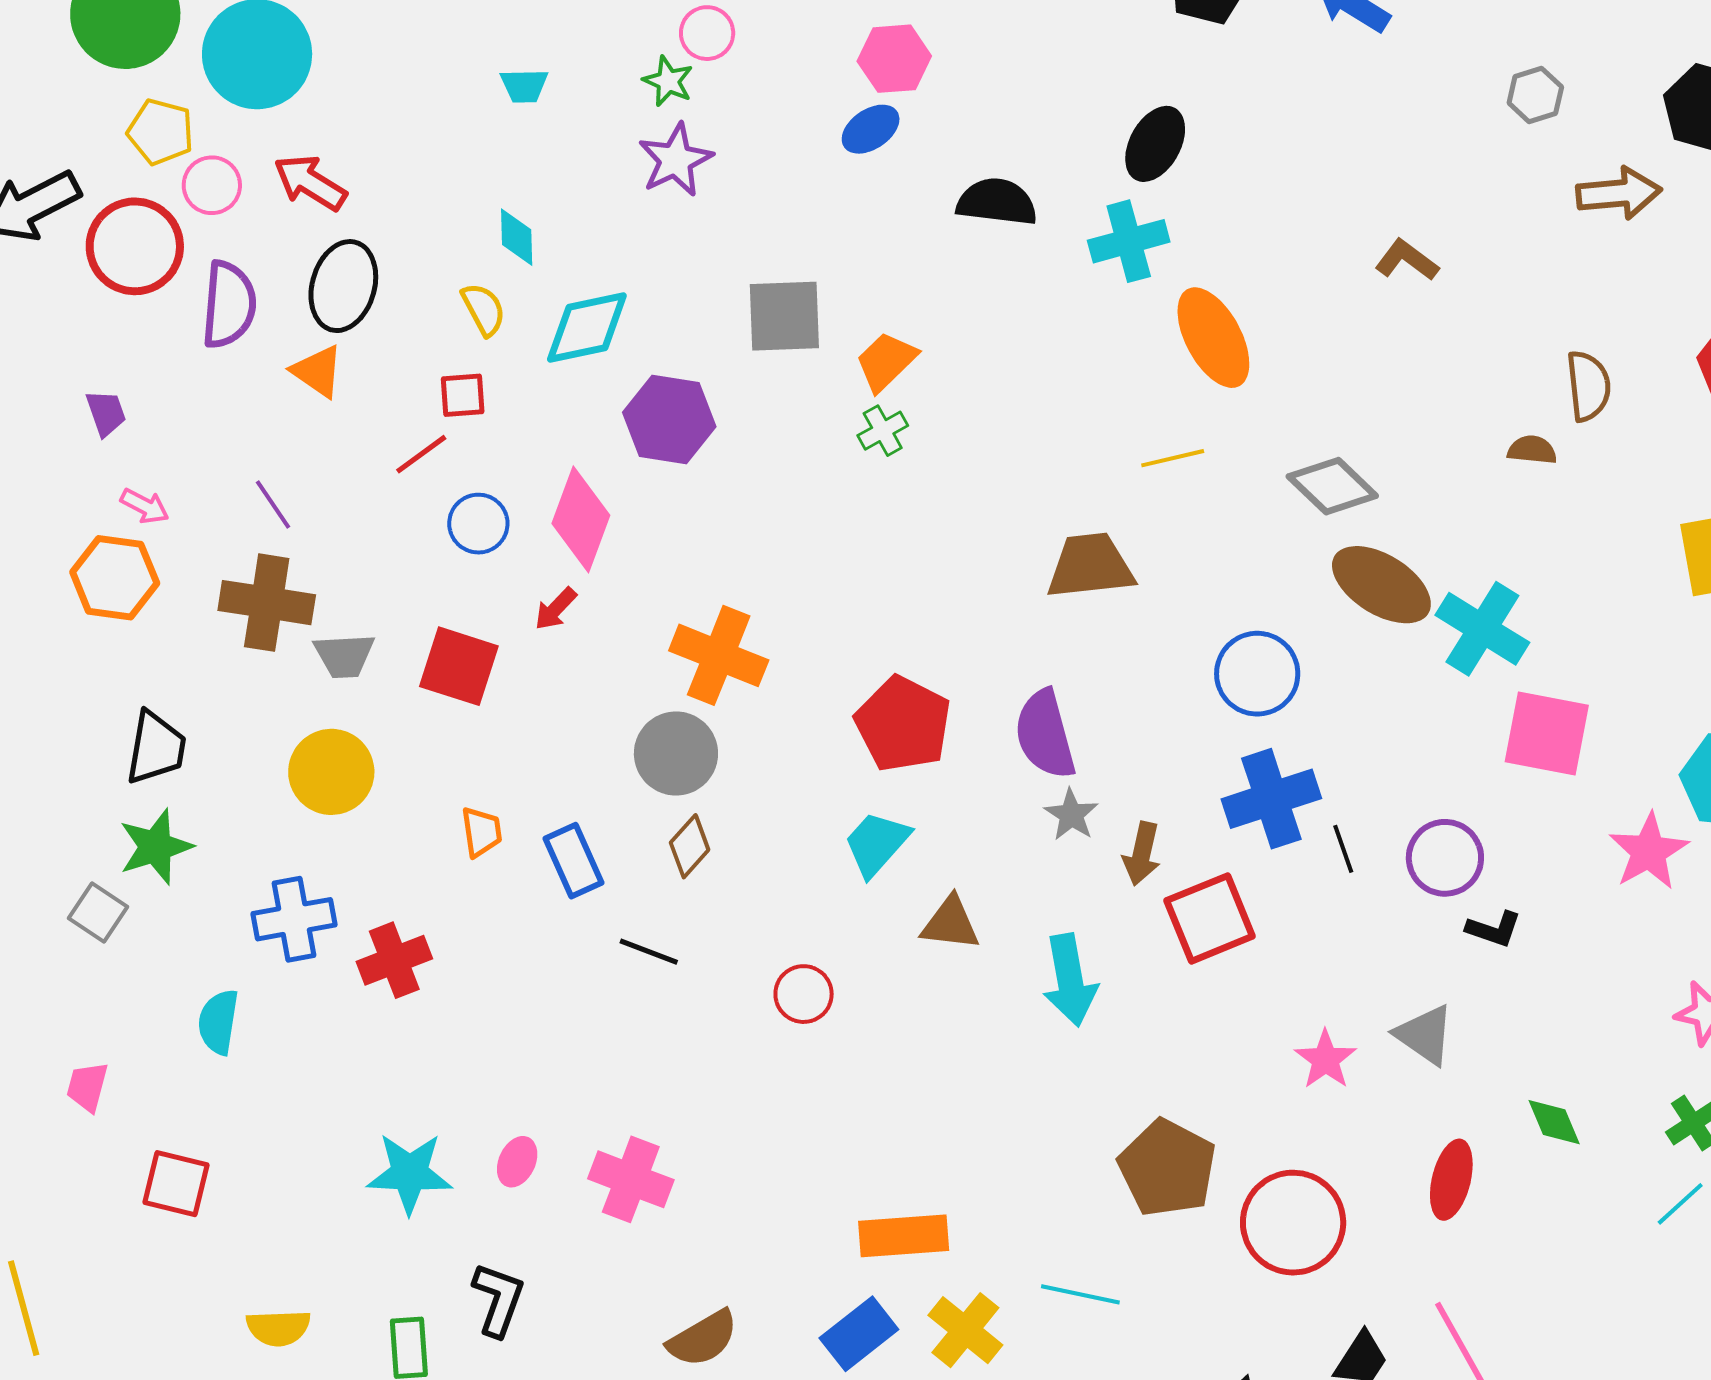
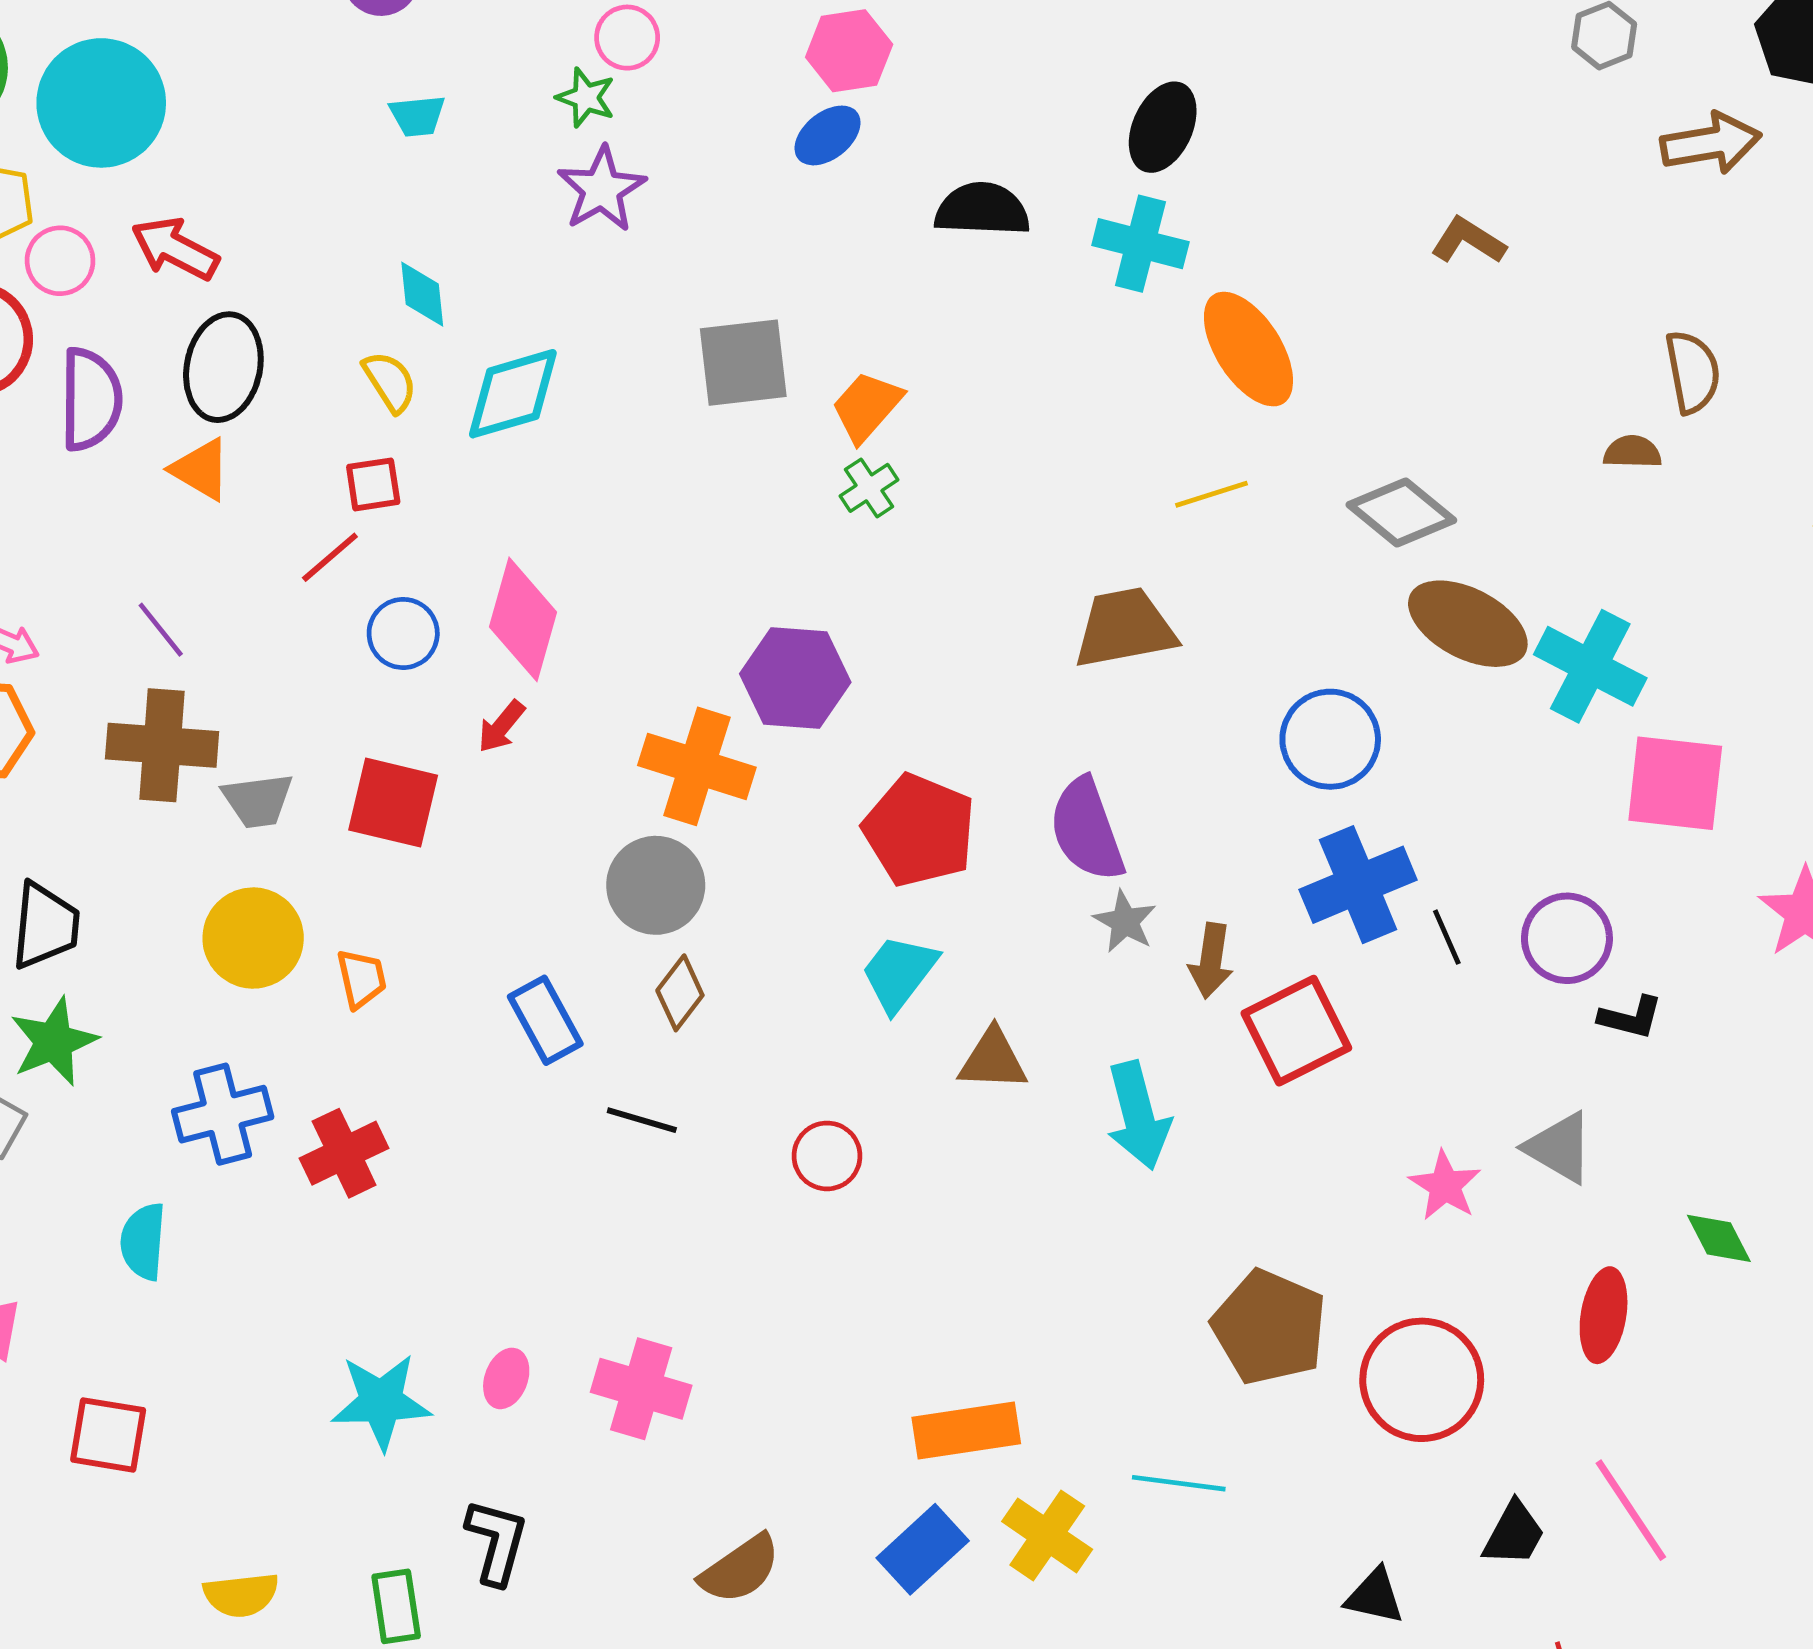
cyan cross: (1129, 241) -> (1140, 244), turned 34
purple hexagon: (669, 420) -> (795, 678), moved
orange trapezoid: (482, 832) -> (361, 979), moved

